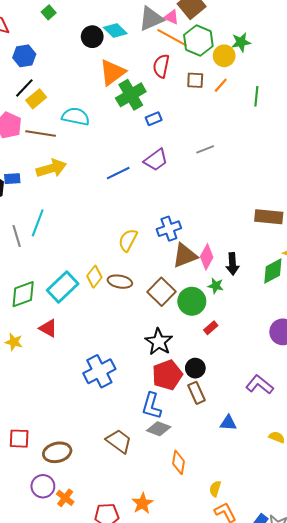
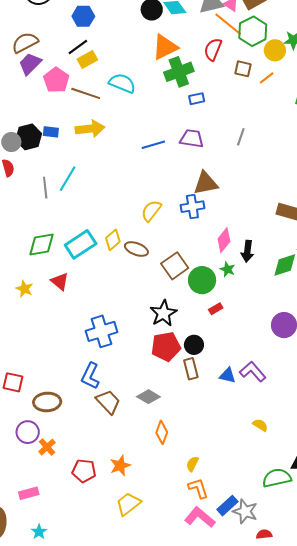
gray line: (205, 149) -> (241, 137), turned -60
purple trapezoid: (156, 160) -> (192, 138), turned -145
brown triangle: (185, 256) -> (206, 183), moved
blue L-shape: (152, 406) -> (90, 376), moved
blue triangle: (228, 423) -> (228, 375), moved

